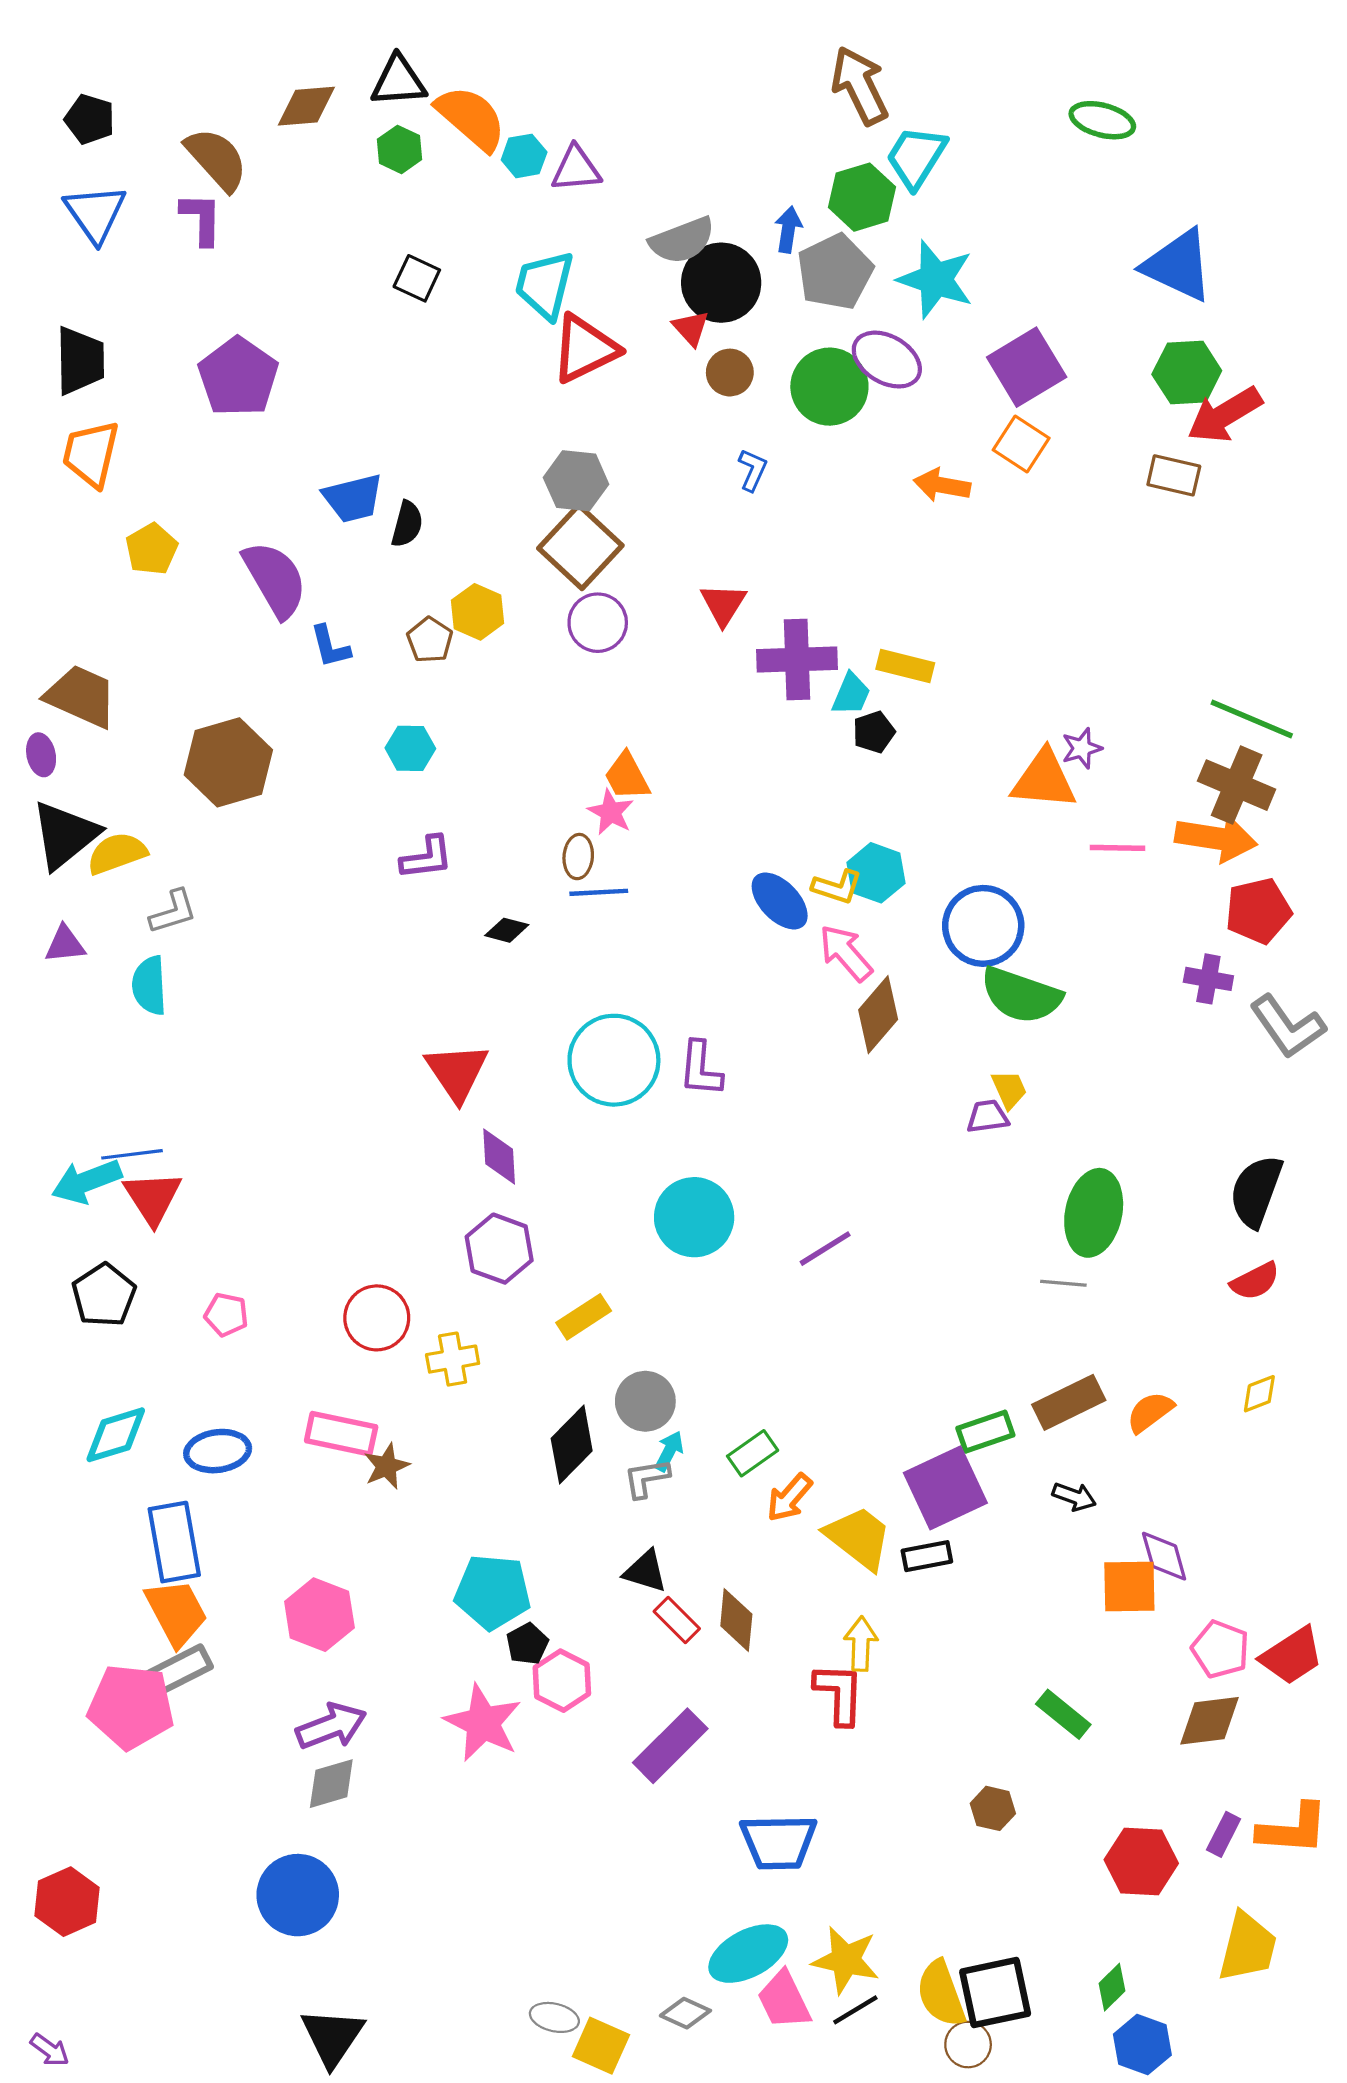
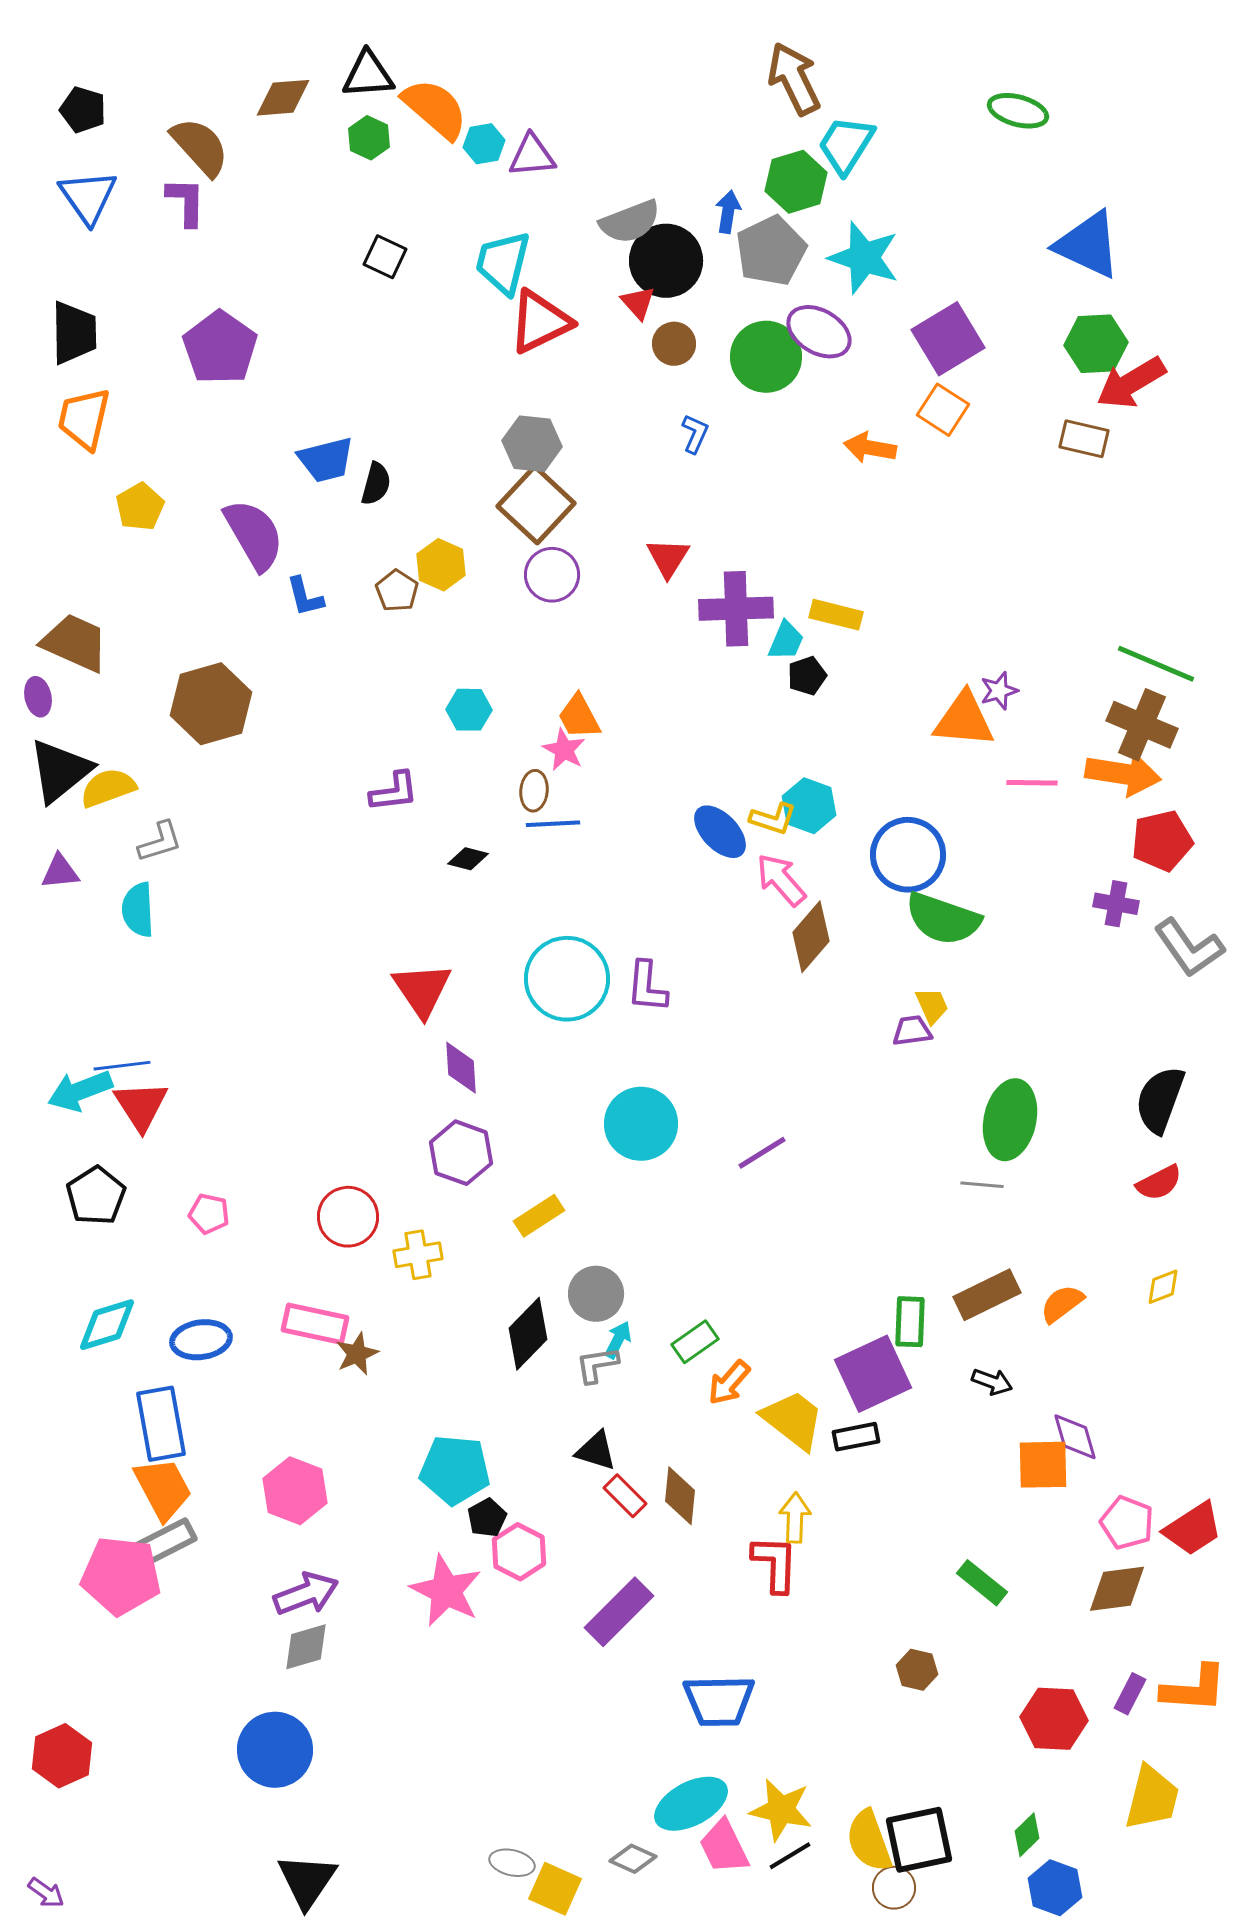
cyan hexagon: (410, 748) -> (469, 710), moved
green rectangle: (985, 1432) -> (910, 1322), turned -69

